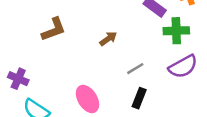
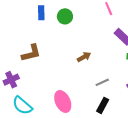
brown L-shape: (54, 29) -> (31, 53), moved
purple cross: (18, 79) -> (11, 80), turned 35

